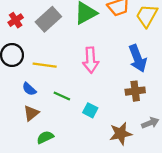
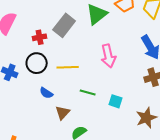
red cross: (16, 20) -> (40, 37), moved, turned 32
blue semicircle: (29, 89) -> (46, 93), moved

